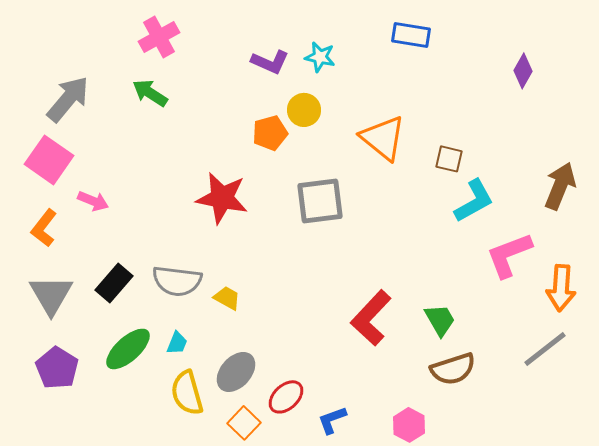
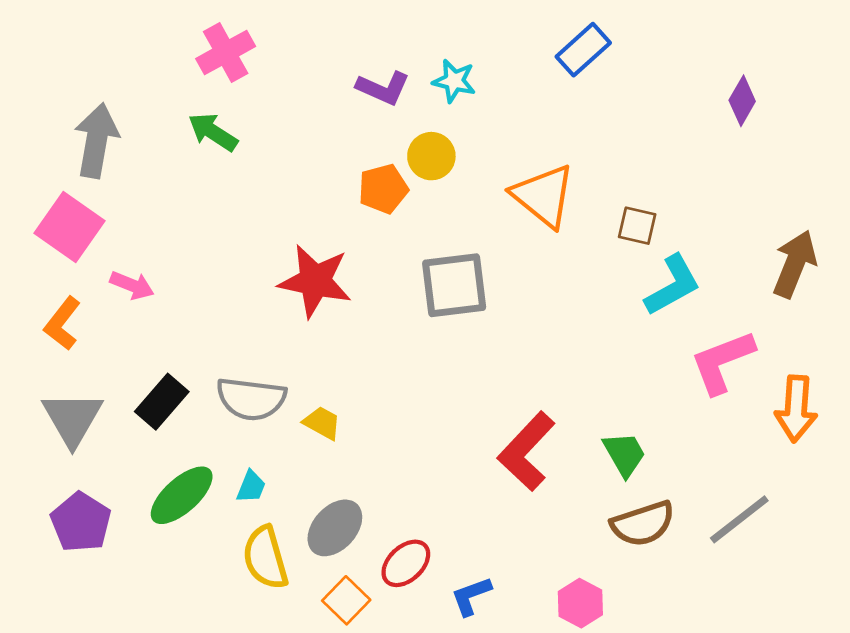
blue rectangle: (411, 35) -> (583, 50), turned -51
gray arrow: (68, 99) -> (96, 140), turned -30
gray line: (545, 349) -> (739, 519), moved

